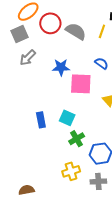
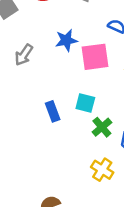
gray arrow: (28, 58) -> (24, 55), moved
yellow cross: (71, 171) -> (102, 170), turned -30

